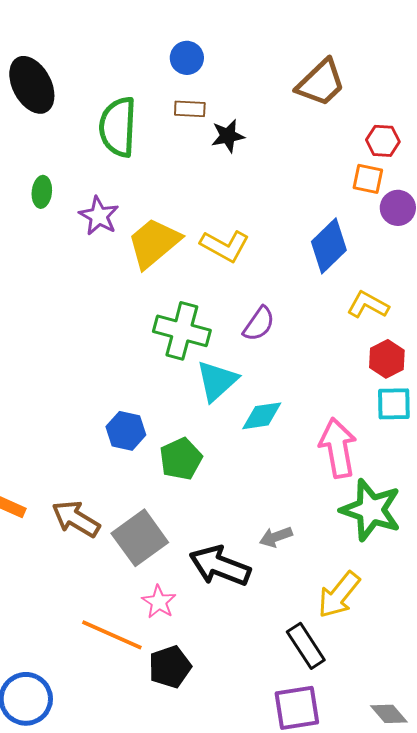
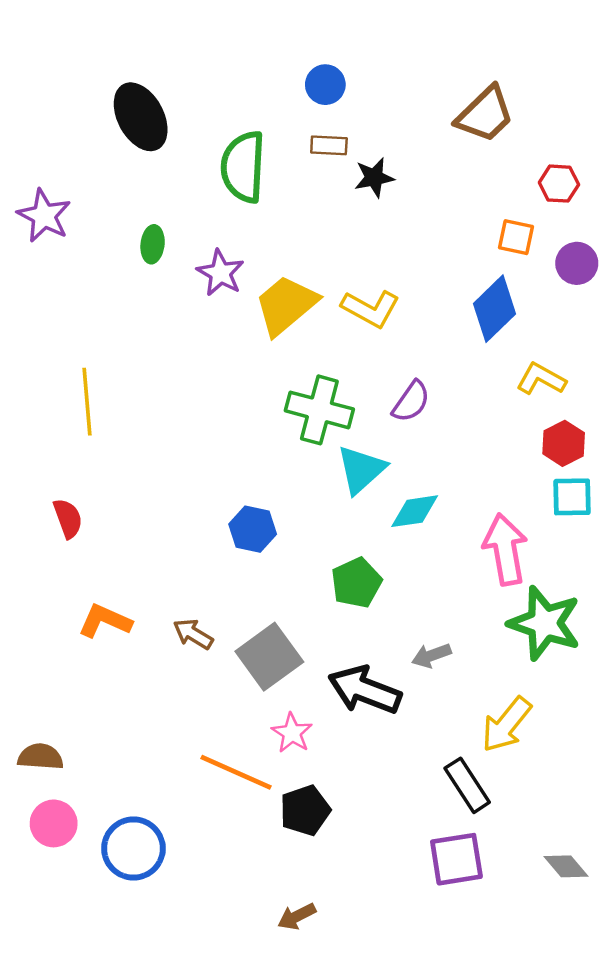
orange square: (368, 179) -> (516, 237), moved
green pentagon: (181, 459) -> (356, 583), moved
brown arrow: (76, 519) -> (193, 634), size x0.7

